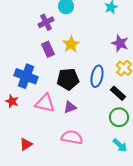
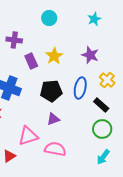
purple cross: (46, 22) -> (14, 40), moved, turned 35
purple star: (120, 43) -> (90, 55), moved
pink triangle: (45, 103) -> (28, 136), moved, turned -30
cyan arrow: (120, 145) -> (103, 157), turned 84

